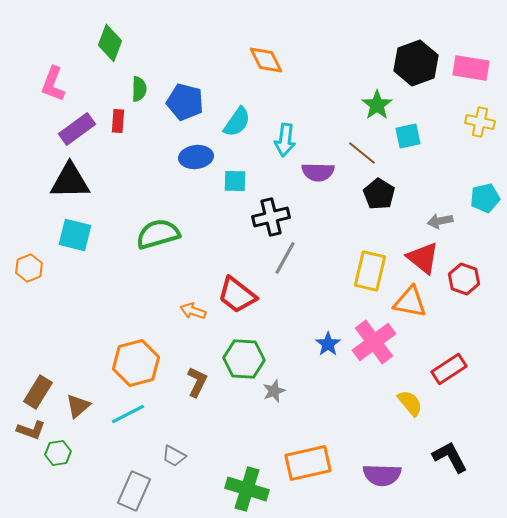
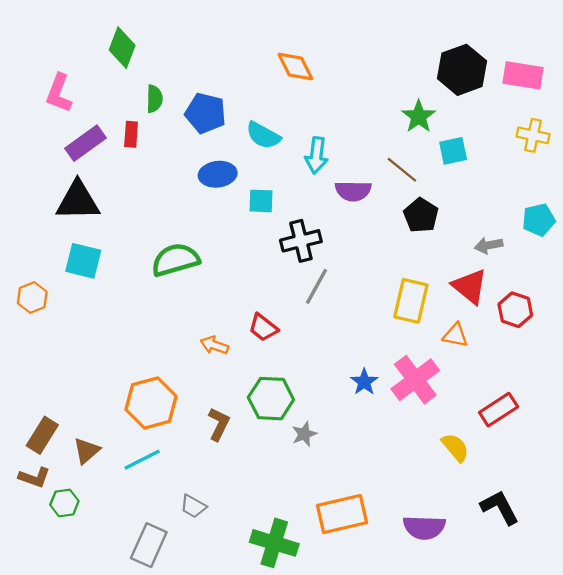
cyan semicircle: (237, 122) -> (263, 135), turned 84
red trapezoid: (237, 295) -> (263, 327), size x0.7
orange triangle: (410, 302) -> (455, 335), size x0.7

